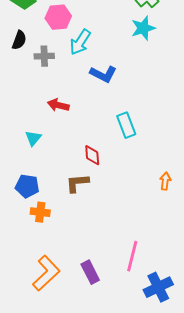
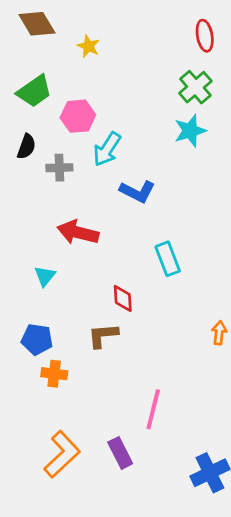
red arrow: (58, 105) -> (78, 232), size x1.4
pink line: (132, 256) -> (153, 409), moved

